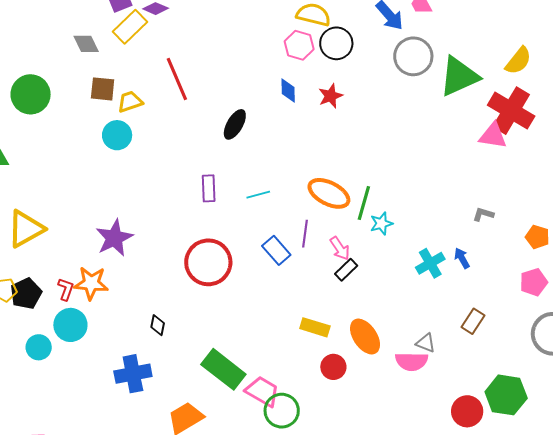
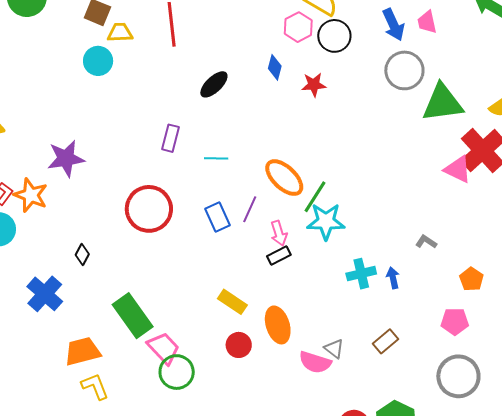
cyan star: (381, 224) -> (326, 221), size x1.6
blue cross: (133, 374) -> (45, 294), turned 36

